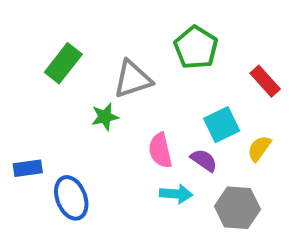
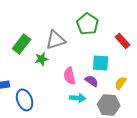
green rectangle: (63, 63) -> (22, 44), moved
cyan square: (222, 125) -> (101, 63), turned 30
yellow semicircle: (259, 148) -> (121, 83), moved

